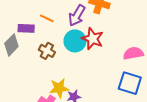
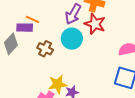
orange line: (47, 18) -> (32, 19), moved
red star: (93, 39) -> (95, 24), moved

